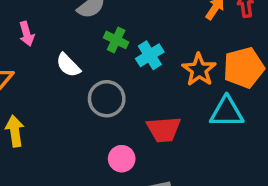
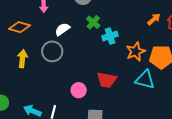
white semicircle: (68, 65) -> (62, 29), turned 84
gray circle: (107, 99) -> (52, 51), moved

